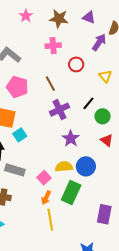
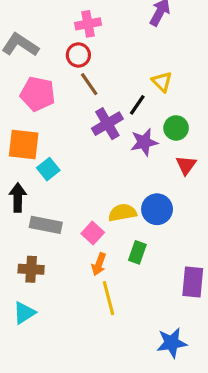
red circle: (76, 64) -> (78, 55), moved
yellow triangle: (105, 76) -> (162, 82), moved
black line: (88, 103) -> (137, 105), moved
purple star: (71, 139) -> (144, 142), moved, turned 30
red triangle: (107, 140) -> (186, 165), turned 32
green rectangle: (71, 193) -> (137, 252), size x0.6

